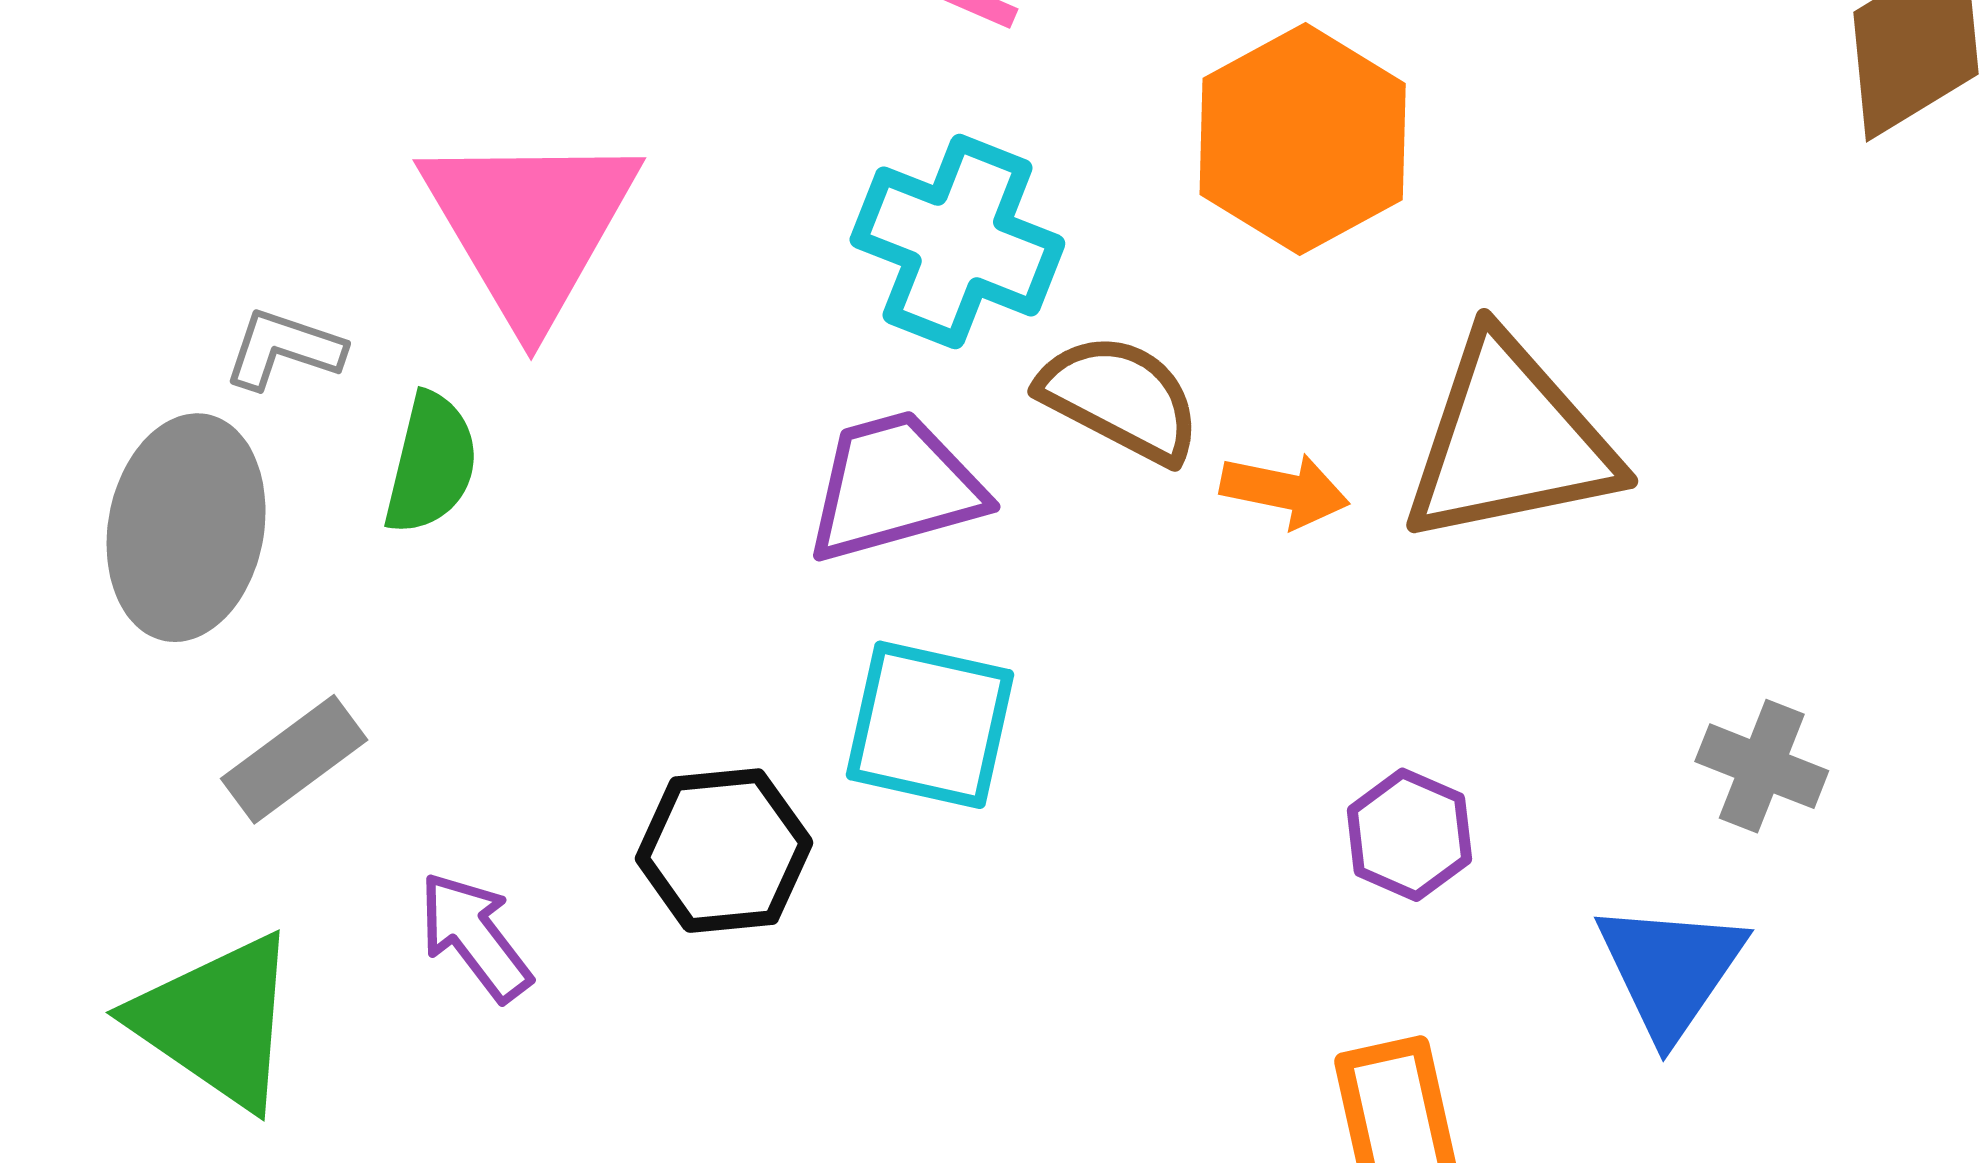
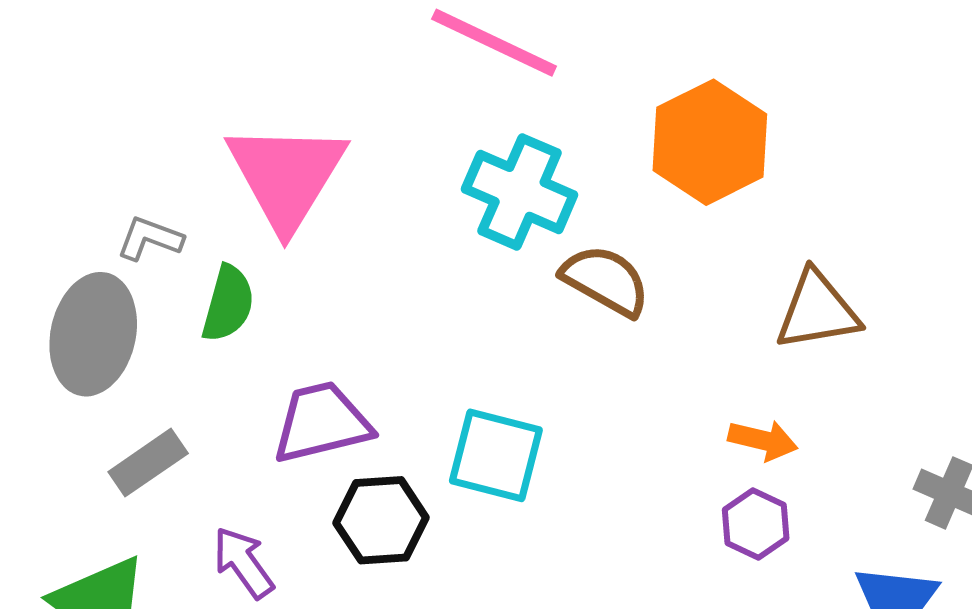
brown triangle: (1510, 441) -> (817, 311), size x0.7
purple trapezoid: (895, 487) -> (322, 423), moved
orange arrow: (1285, 491) -> (763, 440), moved

